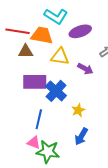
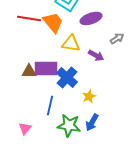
orange trapezoid: (42, 35) -> (53, 22), turned 40
brown triangle: (26, 52) -> (29, 71), moved
pink triangle: (34, 143) -> (25, 128), moved, turned 48
green star: (48, 152) -> (69, 125), moved

